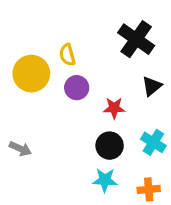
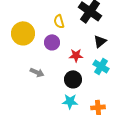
yellow semicircle: (67, 55) -> (59, 21), moved
cyan cross: (153, 142) -> (101, 66), moved
gray arrow: (20, 149) -> (37, 72), moved

